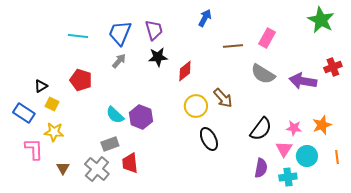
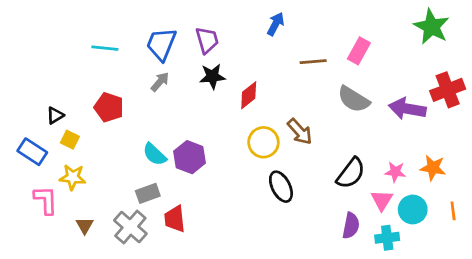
red cross: (333, 67) -> (448, 90), size x1.4
orange star: (322, 125) -> (433, 168), turned 30

